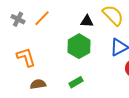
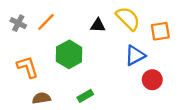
green hexagon: (79, 46) -> (69, 54), moved

